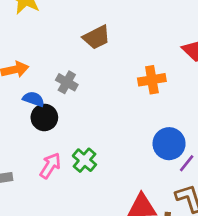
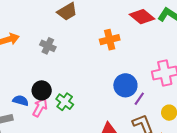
blue semicircle: (34, 99) -> (21, 101), moved
black circle: (44, 117) -> (42, 90), moved

